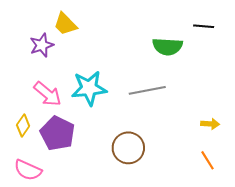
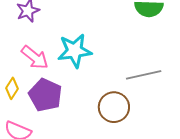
gray line: (147, 90) -> (144, 75), moved

